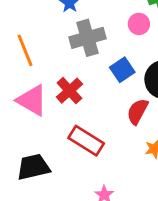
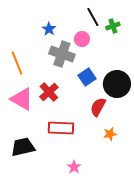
pink circle: (139, 24) -> (82, 39), moved
gray cross: (87, 38) -> (62, 54), turned 35
red rectangle: (86, 141) -> (61, 128), turned -30

